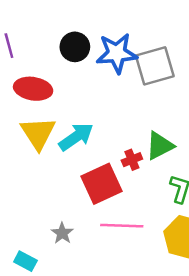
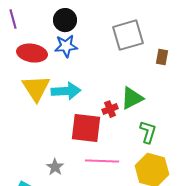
blue star: (117, 53) -> (66, 46), moved, size x0.7
cyan arrow: (76, 137) -> (66, 91), turned 32
red square: (101, 184) -> (86, 128), turned 32

